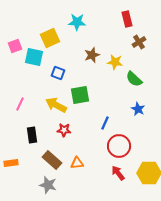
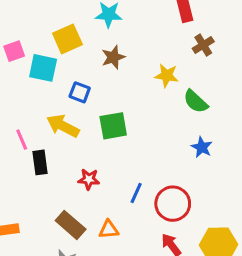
brown star: (92, 55) -> (113, 57), moved
pink line: (20, 104) -> (22, 140), turned -48
yellow arrow: (56, 105) -> (63, 126), moved
blue line: (105, 123) -> (136, 193), moved
black rectangle: (32, 135) -> (40, 162), moved

